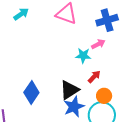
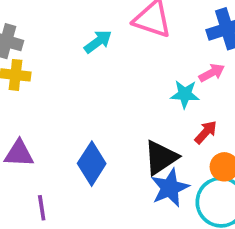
cyan arrow: (21, 14) -> (98, 42), moved

